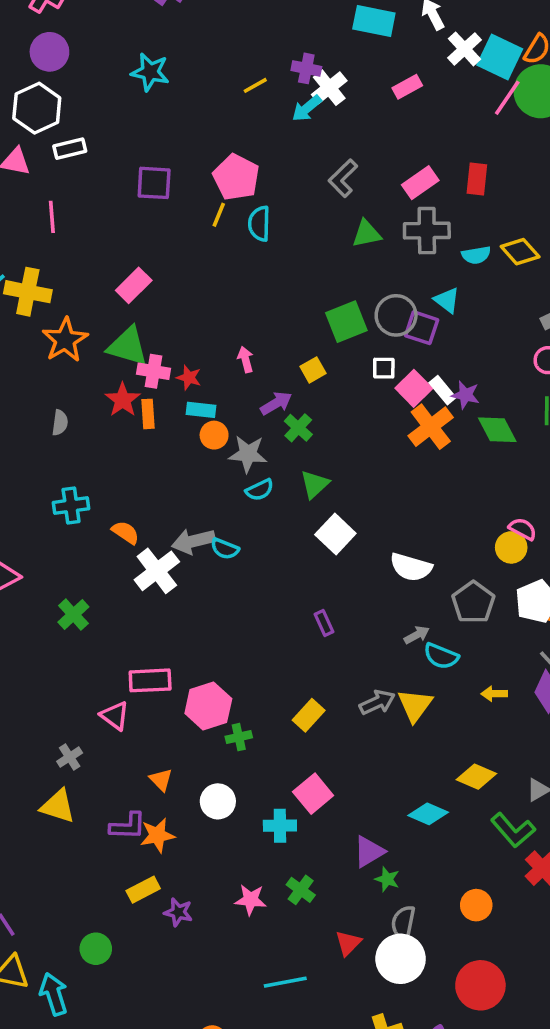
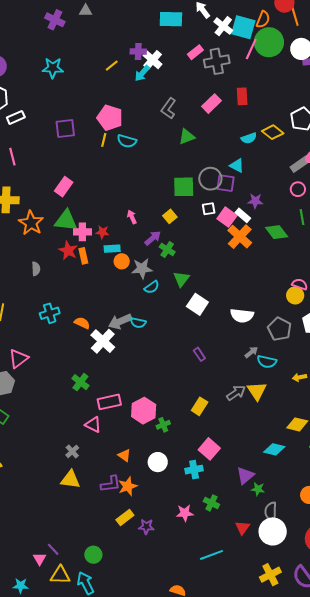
cyan semicircle: (259, 224) -> (127, 141), turned -66
gray cross: (427, 231) -> (217, 61), moved
green square: (346, 322) -> (184, 187), turned 30
purple star: (466, 395) -> (255, 201), moved
green cross: (73, 614) -> (80, 382), moved
green circle: (96, 949) -> (93, 555), moved

